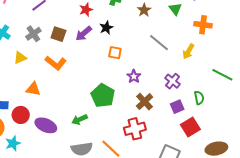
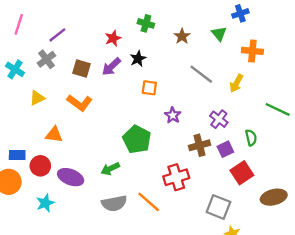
gray cross: (33, 34) -> (46, 59), moved
brown cross: (144, 102) -> (199, 145), moved, turned 30
cyan star: (13, 143) -> (45, 203), moved

